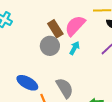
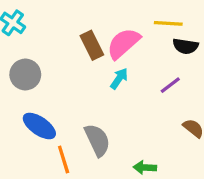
gray circle: (50, 46) -> (25, 74), moved

